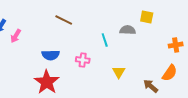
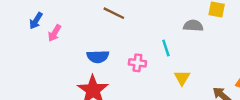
cyan line: (105, 40) -> (166, 48), moved

